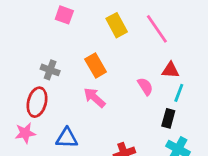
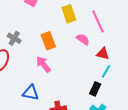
pink semicircle: (145, 86) -> (83, 39), moved, turned -32
blue triangle: (67, 138) -> (31, 93), moved

